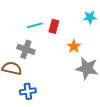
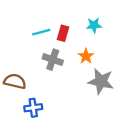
cyan star: (90, 17) -> (94, 25), moved
gray cross: (26, 49) -> (53, 60), moved

